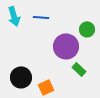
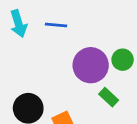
green circle: (87, 29) -> (123, 60), moved

